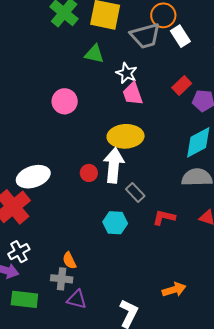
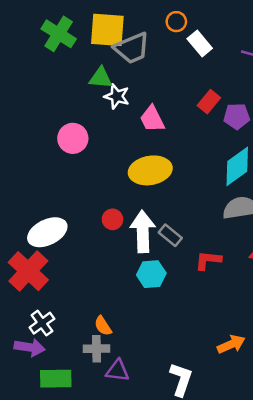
orange circle: (163, 15) -> (176, 22), size x0.7
gray trapezoid: (145, 36) -> (132, 48), moved
white star: (127, 73) -> (117, 96), moved
white arrow: (114, 165) -> (143, 231), moved

